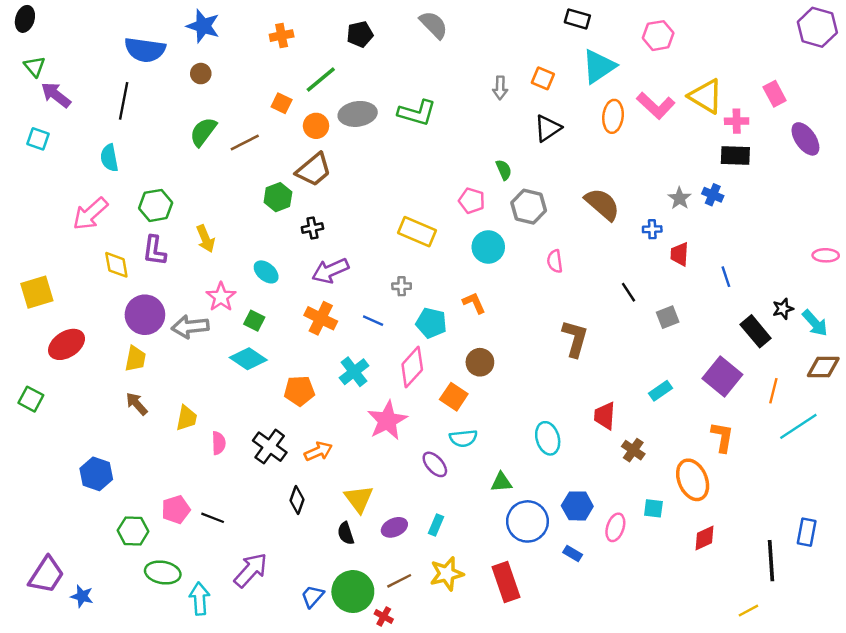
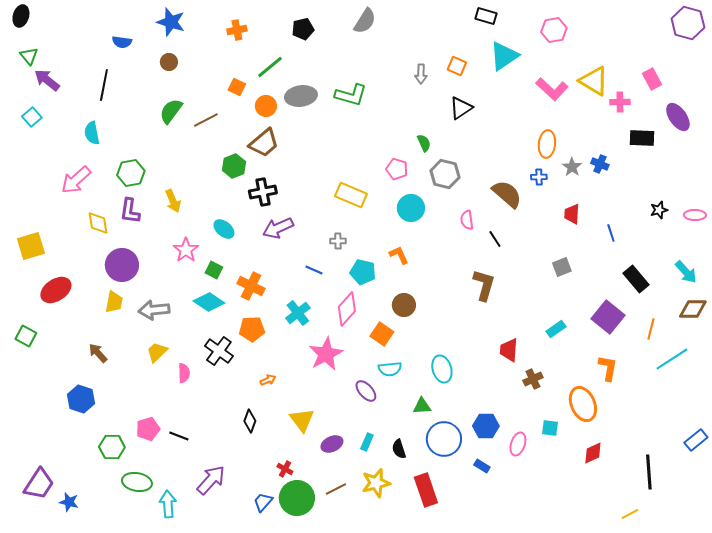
gray semicircle: (434, 25) -> (365, 21), turned 76
blue semicircle: (145, 50) -> (122, 42), size x0.6
orange ellipse: (613, 116) -> (547, 144), moved
cyan square: (38, 139) -> (32, 117), turned 30
black rectangle: (735, 156) -> (642, 138), moved
brown semicircle: (602, 204) -> (507, 194), moved
black cross: (312, 228) -> (263, 192), size x1.5
blue cross: (652, 229) -> (539, 177), moved
black line: (628, 292) -> (495, 239), moved
black star: (783, 309) -> (659, 210), moved
orange cross: (321, 318) -> (251, 286), moved
gray arrow: (190, 327) -> (154, 310), moved
brown arrow: (137, 404) -> (98, 353), moved
yellow trapezoid: (187, 418) -> (157, 352), turned -145
cyan ellipse: (548, 438) -> (442, 369), moved
black cross: (270, 447) -> (219, 351), moved
brown cross: (633, 450) -> (533, 379), turned 30
orange arrow: (318, 451) -> (268, 380), size x0.7
blue rectangle: (807, 532) -> (696, 440), moved, turned 40
black semicircle: (346, 533) -> (399, 449), moved
red cross: (384, 616) -> (285, 469), moved

